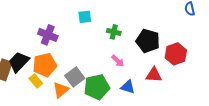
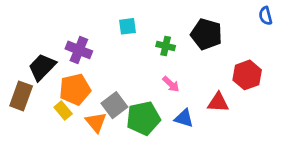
black pentagon: (148, 41) -> (206, 34), moved
black trapezoid: (19, 62) -> (42, 67), moved
orange triangle: (61, 90) -> (96, 122), turned -30

